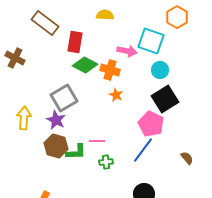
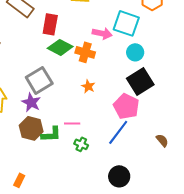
orange star: (116, 95) -> (88, 86), moved
green cross: (106, 162) -> (81, 144), turned 32

